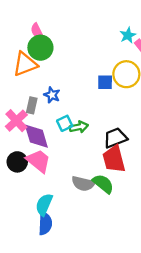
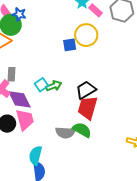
blue star: (52, 95) -> (19, 14), moved
red trapezoid: (114, 159) -> (88, 108), turned 40
pink trapezoid: (38, 161) -> (25, 120), turned 45

